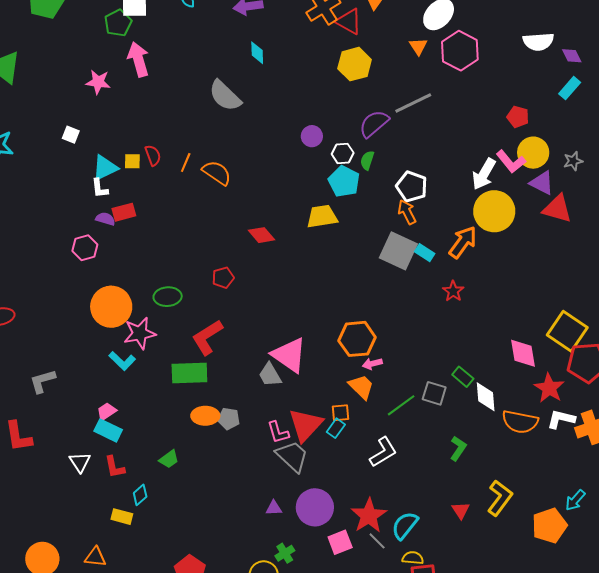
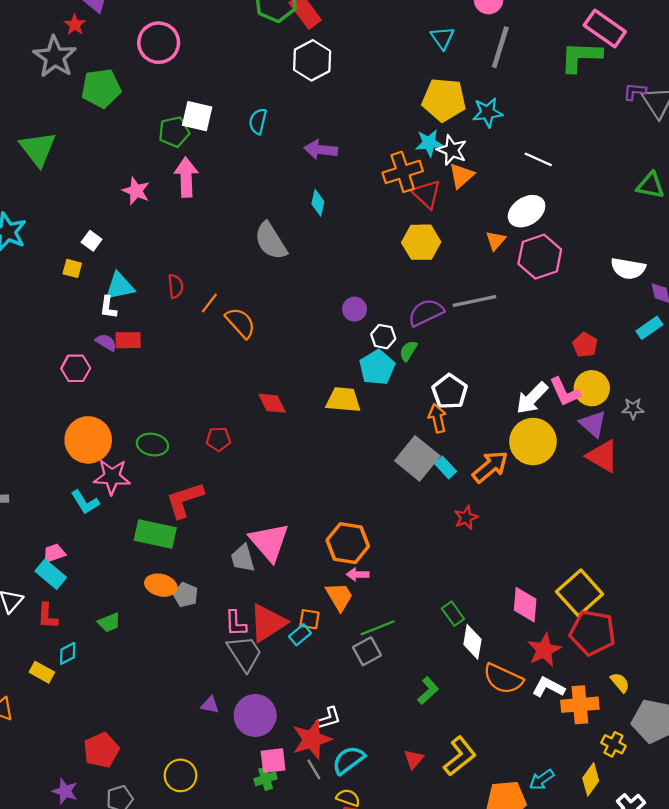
yellow square: (132, 161) -> (72, 268), moved
gray square: (434, 393) -> (367, 651), moved, turned 30
white L-shape: (383, 452) -> (329, 718), moved, size x0.7
green cross: (285, 553) -> (266, 779), moved

